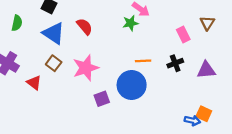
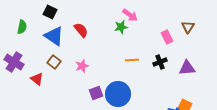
pink star: (86, 68) -> (82, 66), size x0.6
blue circle: (132, 85) -> (118, 94), moved

